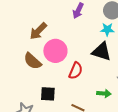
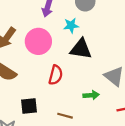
cyan star: (107, 29) -> (71, 25), moved
pink circle: (55, 51) -> (38, 41), moved

